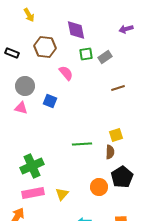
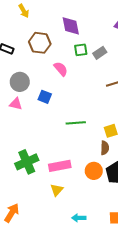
green line: (82, 144) -> (76, 123), moved
orange circle: (99, 187) -> (94, 171), moved
pink rectangle: (33, 193) -> (60, 166), moved

